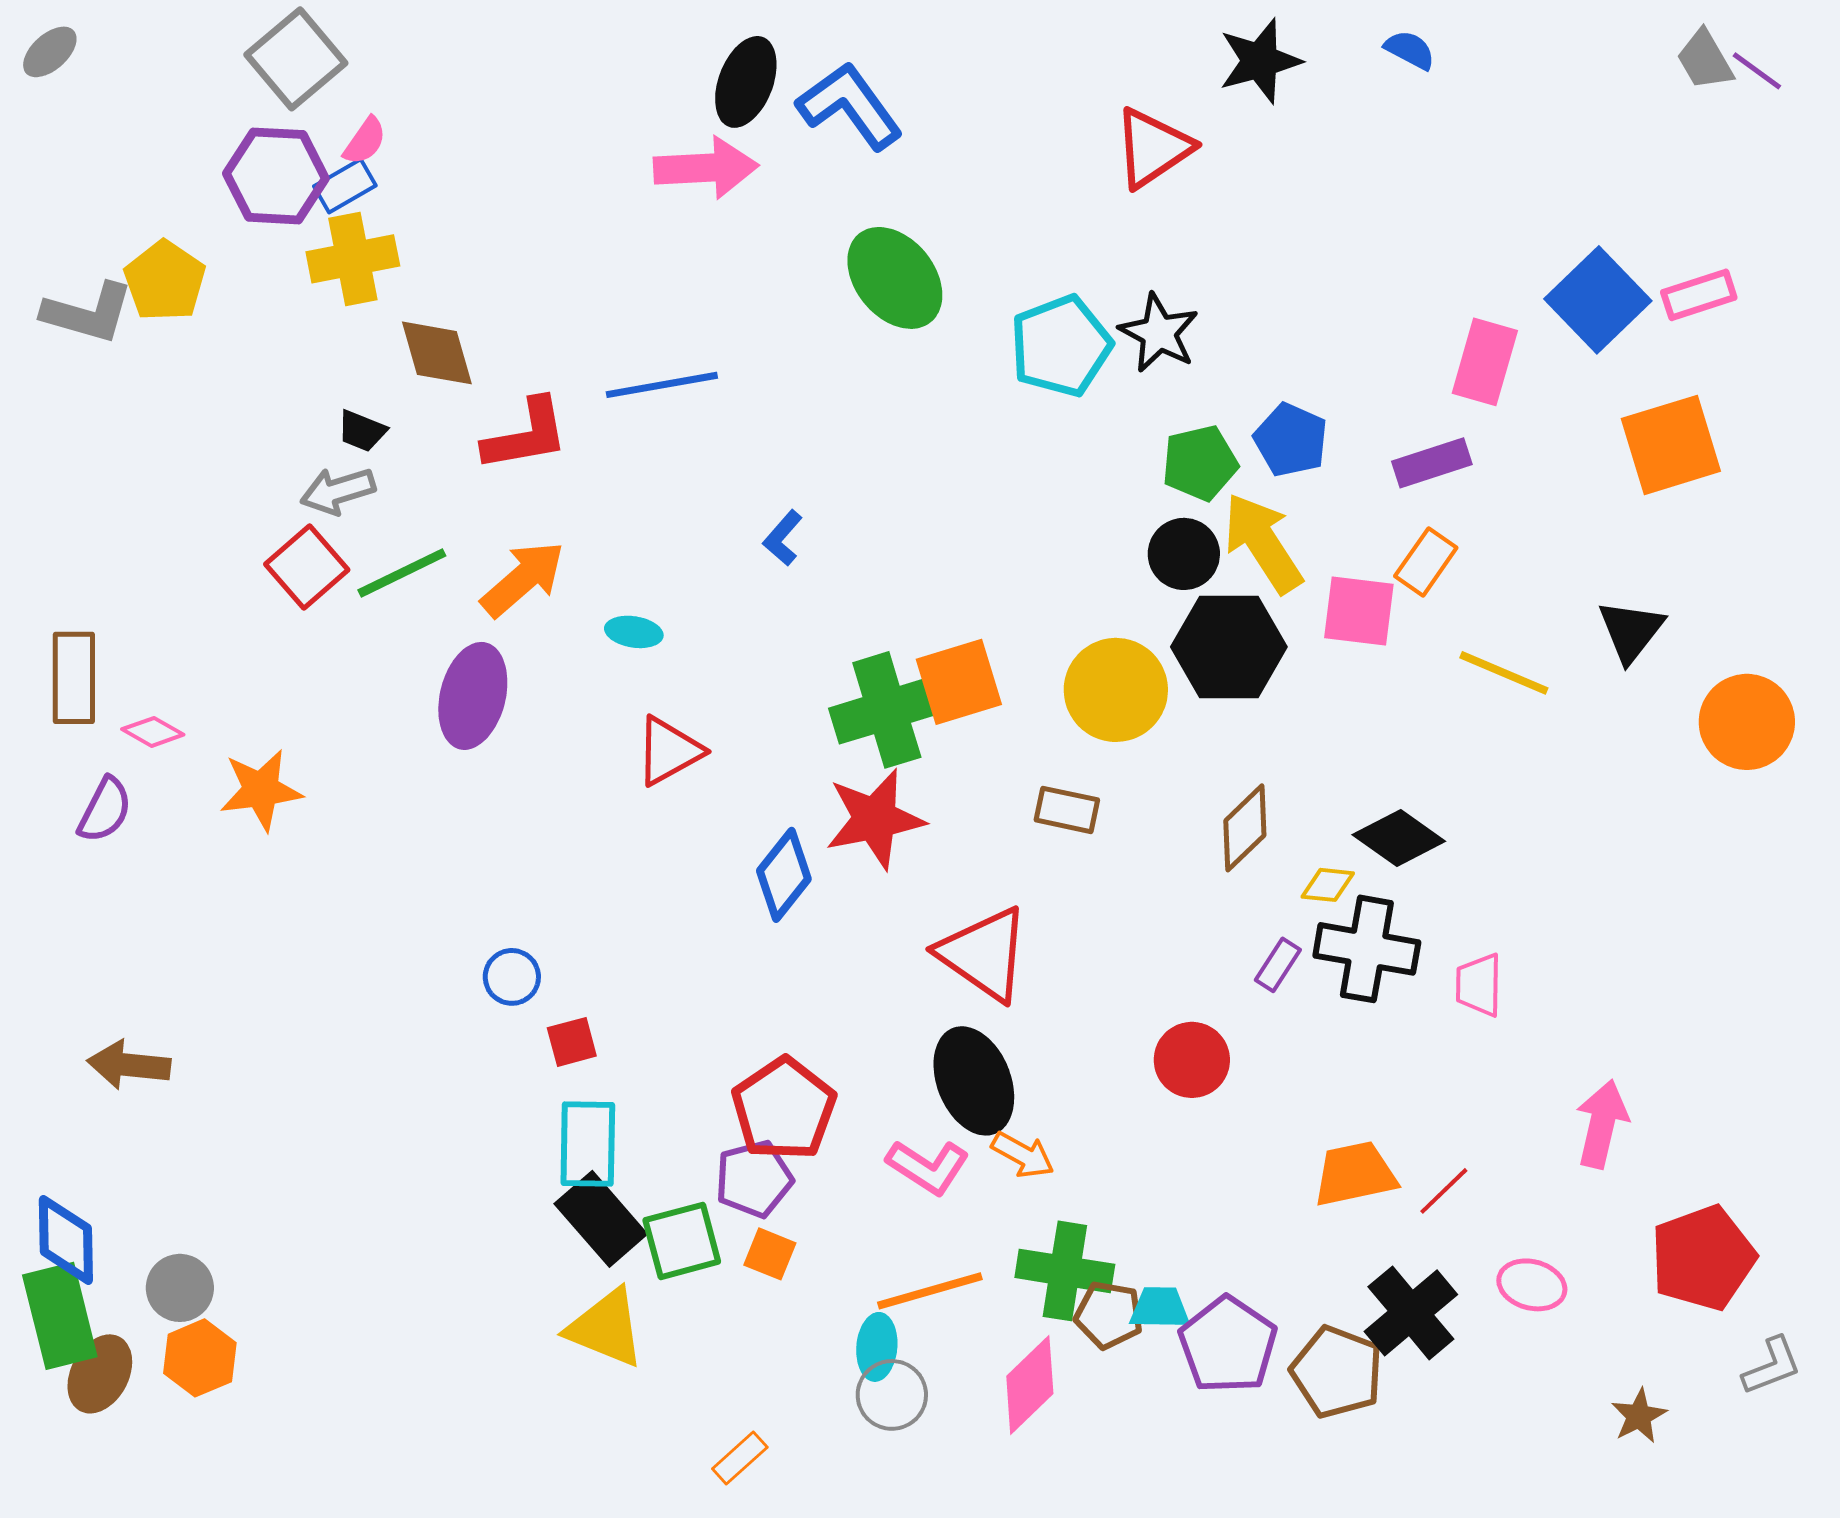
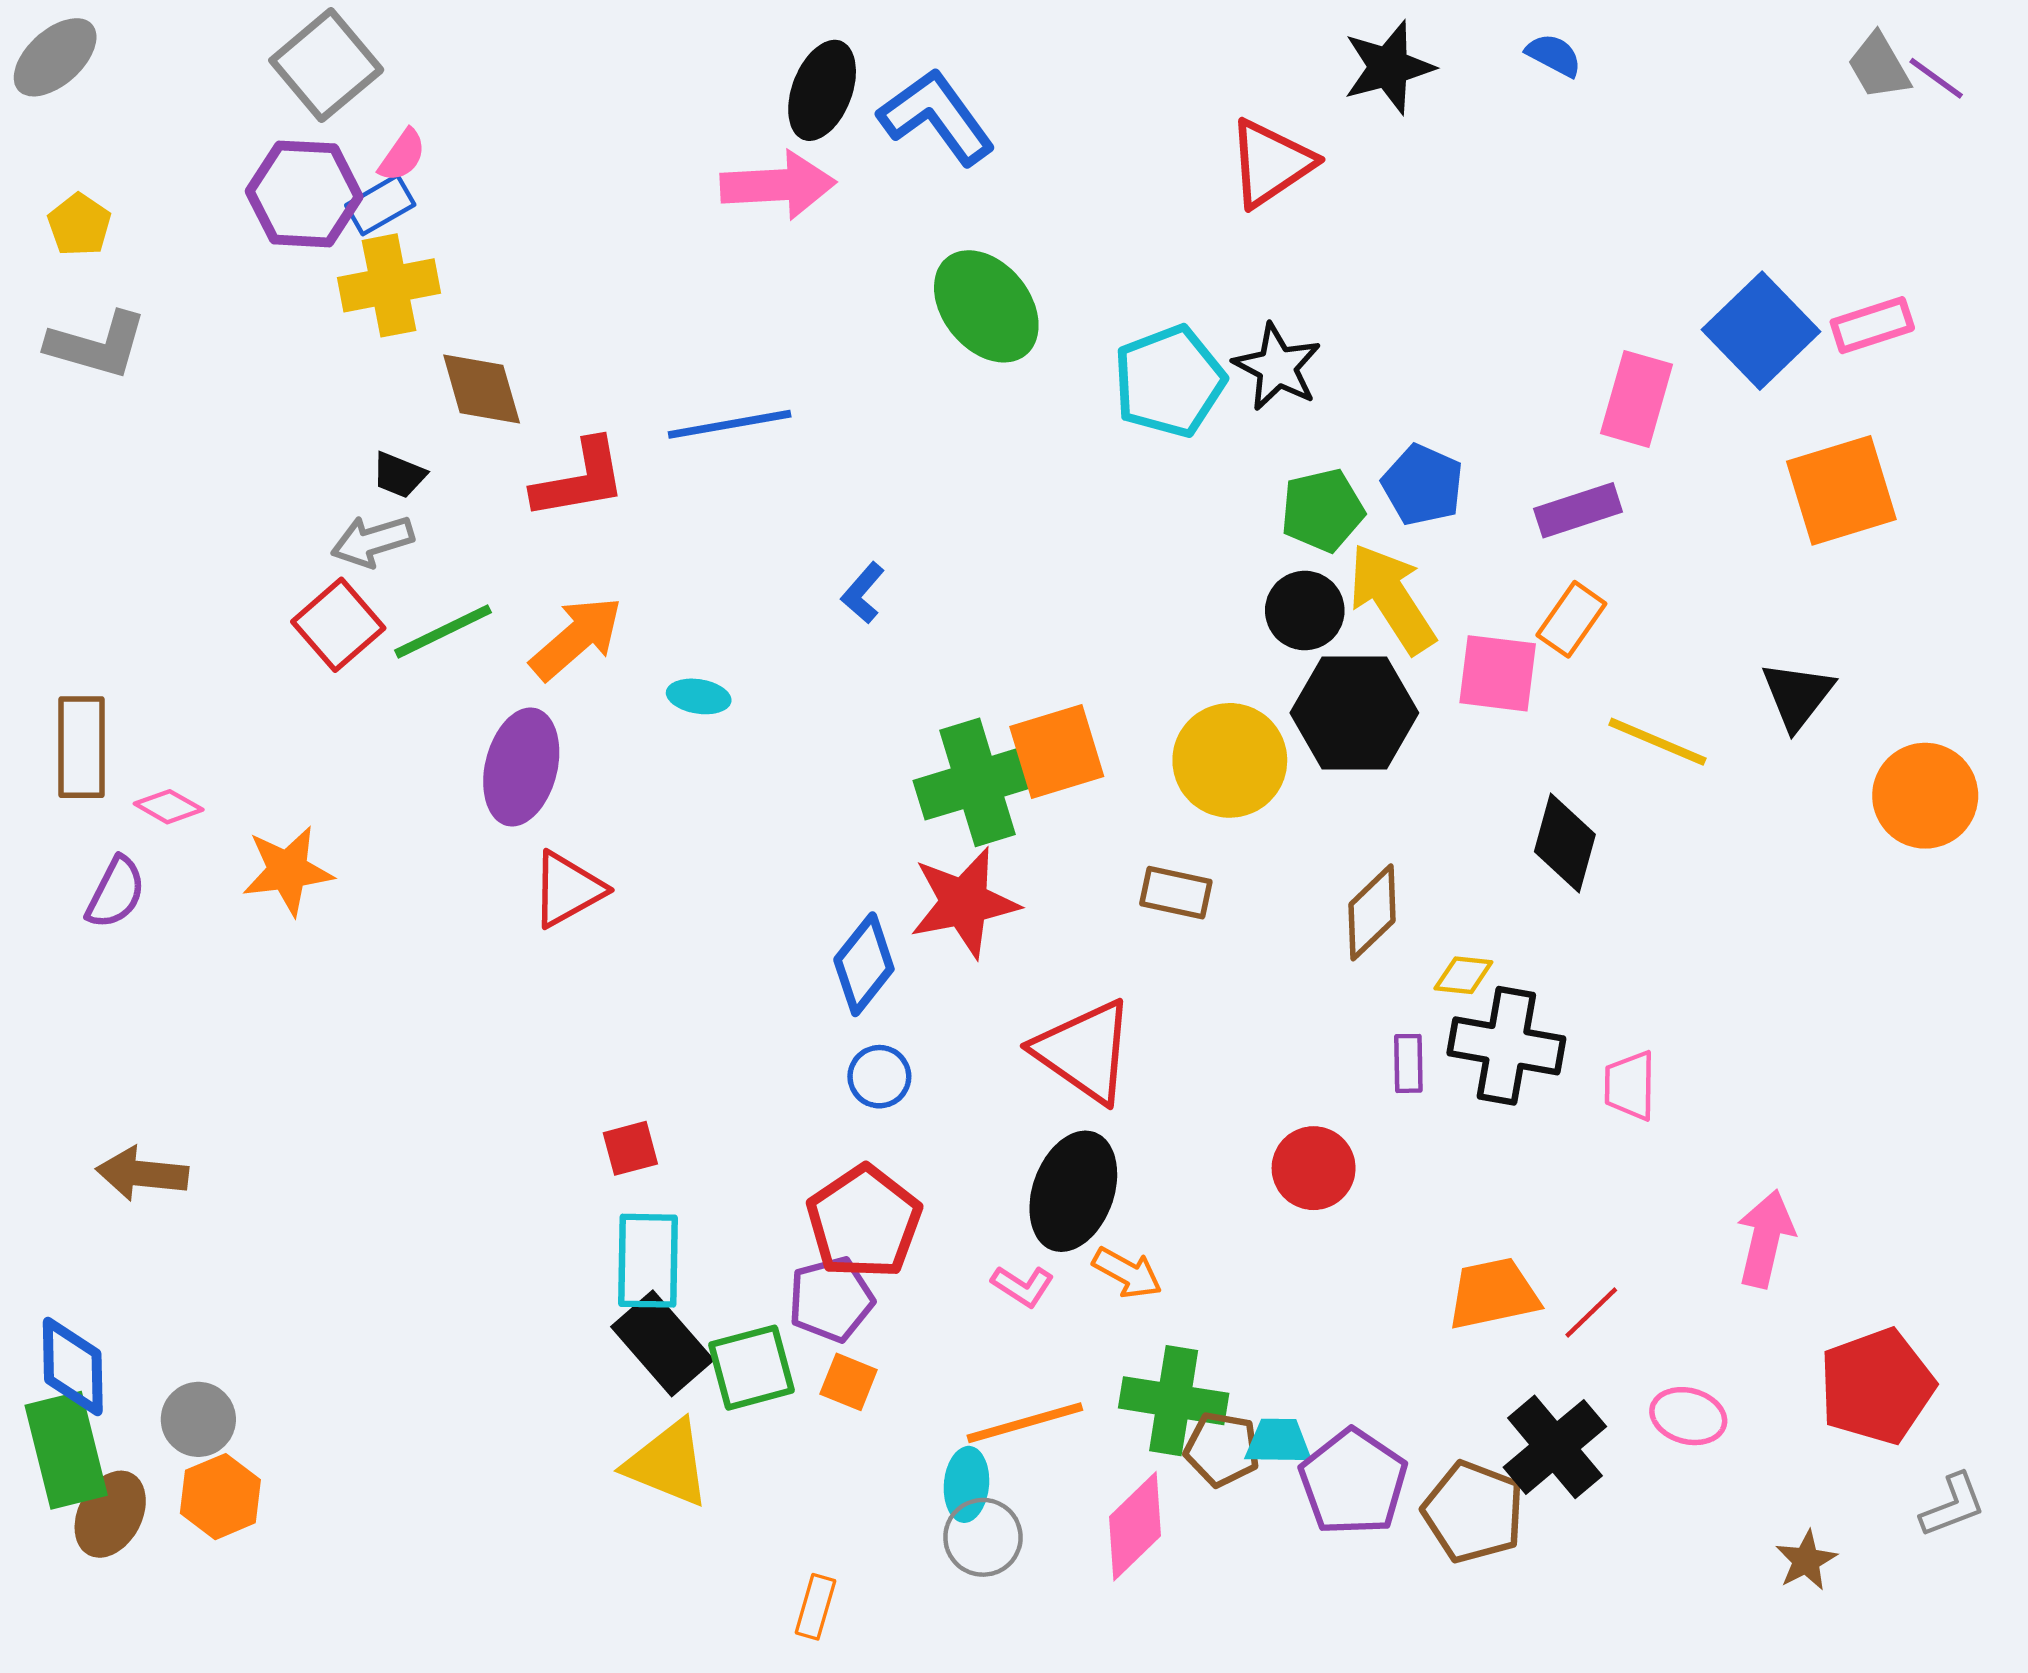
gray ellipse: (50, 52) -> (55, 57), size x1.4
yellow pentagon: (165, 281) -> (79, 225), moved, size x0.7
red triangle: (669, 751) -> (568, 889), moved
black diamond: (1399, 838) -> (1565, 843), moved, turned 70
purple rectangle: (1278, 965) -> (1408, 1063), turned -34
blue circle: (512, 977) -> (879, 1077), moved
black ellipse: (974, 1081) -> (1073, 1191), turned 42
pink L-shape: (928, 1167) -> (1023, 1286), size x0.7
orange rectangle: (740, 1458) -> (815, 1607), turned -32

